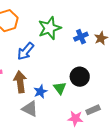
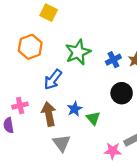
black circle: (80, 77) -> (122, 93), moved
blue star: (40, 92) -> (75, 109), moved
gray triangle: (30, 109) -> (62, 143), turned 30

